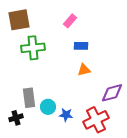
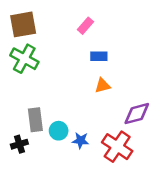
green cross: (33, 48) -> (24, 59), moved, turned 35
red cross: (96, 120) -> (117, 147), turned -30

